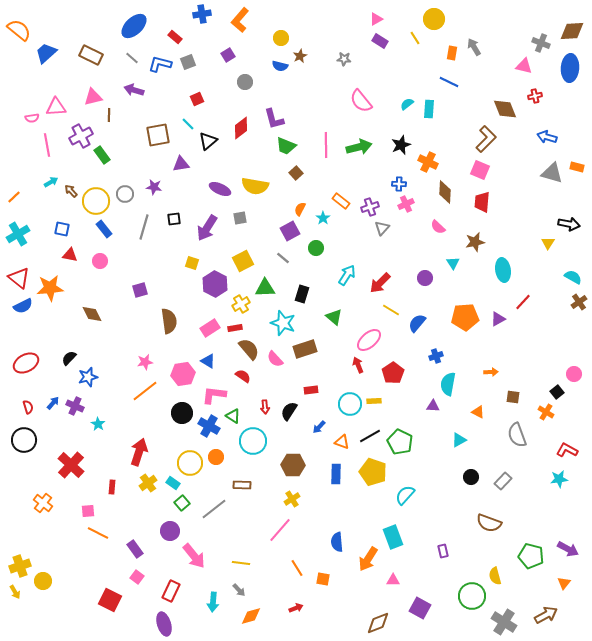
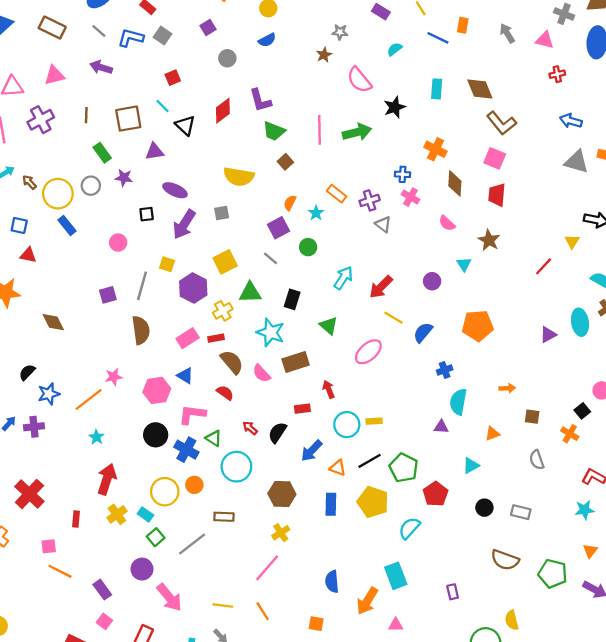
gray arrow: (474, 47) -> (507, 33), moved
brown star: (300, 56) -> (324, 55), moved
gray square: (188, 62) -> (162, 36), turned -35
blue semicircle: (280, 66) -> (267, 40), turned -42
blue line: (449, 82) -> (438, 38), moved
cyan semicircle: (407, 104) -> (395, 49), moved
brown diamond: (505, 109) -> (480, 89), moved
brown line: (109, 115) -> (86, 115), moved
brown L-shape: (486, 139) -> (501, 123), turned 96
black triangle: (208, 141) -> (185, 125), turned -36
black star: (401, 145) -> (395, 107), moved
green rectangle: (102, 155) -> (102, 153), moved
purple ellipse: (220, 189) -> (175, 190), moved
pink cross: (406, 204) -> (410, 197), turned -35
gray line: (144, 227) -> (142, 286), moved
gray triangle: (382, 228) -> (383, 224), turned -35
brown star: (475, 242) -> (489, 240), turned -30
pink circle: (100, 261) -> (118, 243), moved
cyan ellipse: (503, 270) -> (580, 322), moved
red line: (523, 302) -> (544, 266), moved
purple triangle: (498, 319) -> (548, 335), moved
red arrow: (358, 365) -> (329, 389), moved
red pentagon: (393, 373) -> (436, 494), moved
orange line: (145, 391) -> (89, 400), moved
purple cross: (75, 406) -> (34, 427), turned -30
red arrow: (265, 407) -> (250, 428), turned 136
orange triangle: (478, 412) -> (492, 434), turned -48
cyan star: (98, 424) -> (97, 437), moved
blue arrow: (319, 427) -> (312, 451), size x1.5
gray semicircle: (517, 435) -> (537, 460), size x0.7
gray rectangle: (503, 481) -> (521, 512), turned 60
green pentagon: (531, 556) -> (553, 574), moved
orange line: (297, 568) -> (263, 611), moved
orange triangle: (564, 583) -> (590, 551), moved

